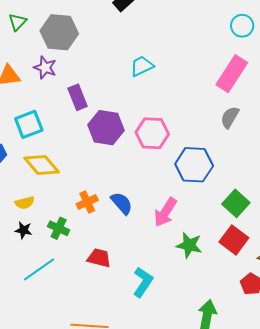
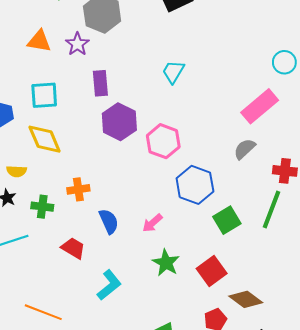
cyan trapezoid: (142, 66) -> (173, 72), turned -50
blue semicircle: (122, 203) -> (109, 221), moved
green square: (236, 203) -> (227, 220), moved
pink arrow: (165, 212) -> (152, 223), size x0.7
green cross: (59, 228) -> (42, 207), turned -35

